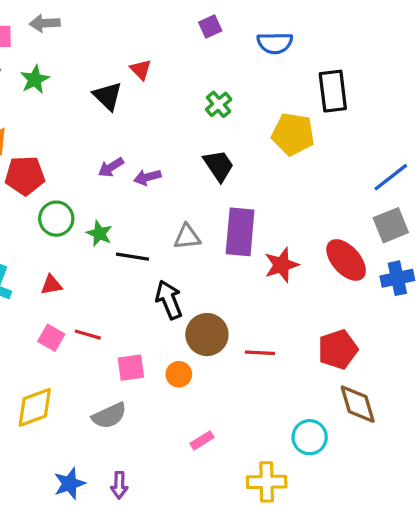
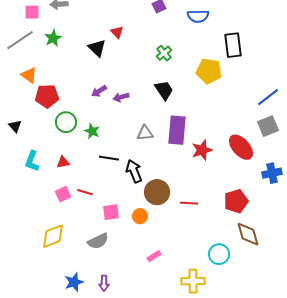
black line: (132, 257) -> (109, 158), moved
blue cross: (397, 278) -> (272, 173), moved
pink square: (51, 338) -> (63, 194), turned 35

